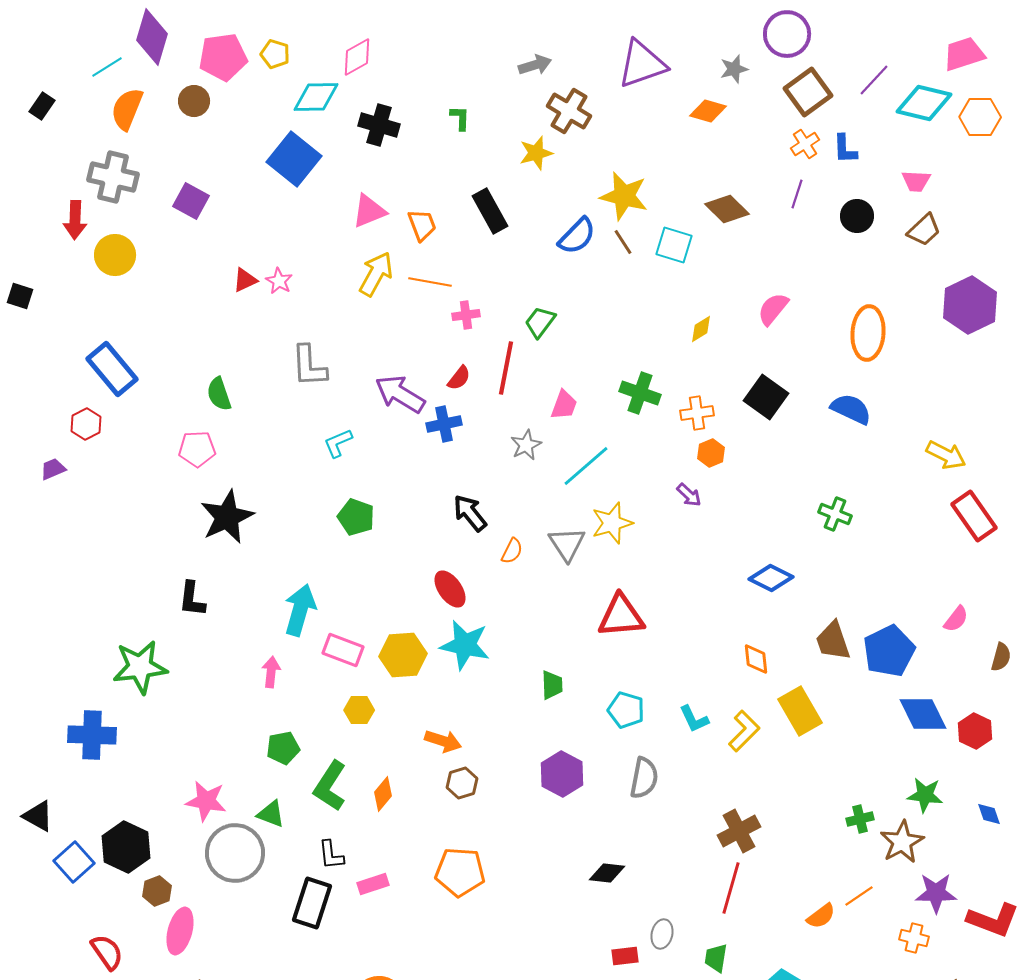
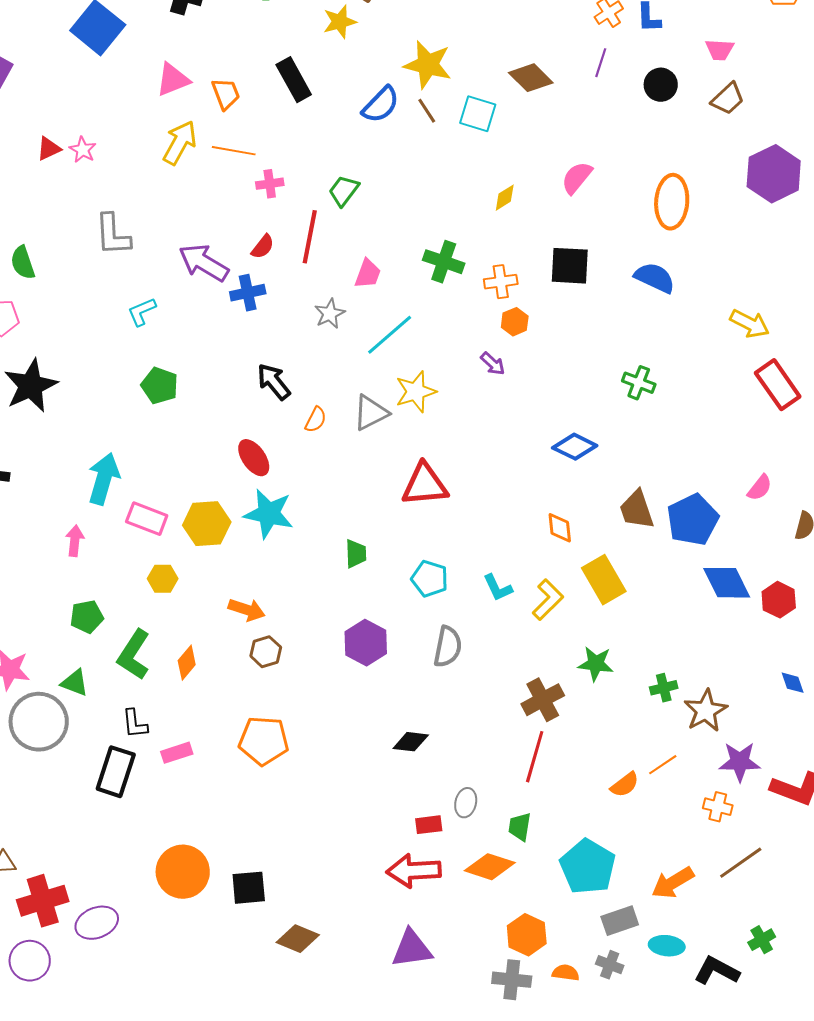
black square: (766, 397) -> (570, 266), turned -33
gray triangle: (567, 544) -> (371, 413), turned 36
green star: (925, 795) -> (596, 664), moved

